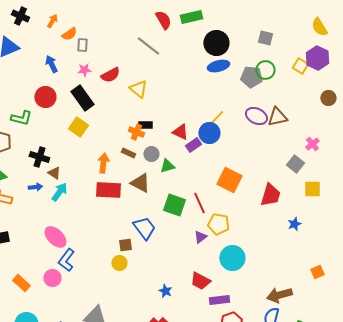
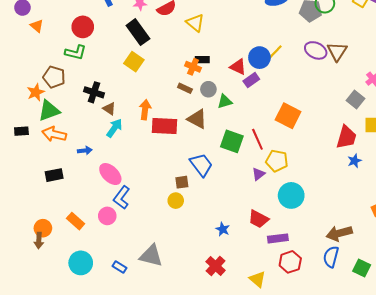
red circle: (45, 97) -> (83, 27), moved
brown triangle: (277, 117) -> (337, 51), turned -45
blue circle: (209, 133) -> (259, 58), moved
orange arrow: (103, 163) -> (145, 110), moved
blue arrow: (35, 187) -> (85, 151), moved
red trapezoid: (270, 195) -> (346, 137), moved

